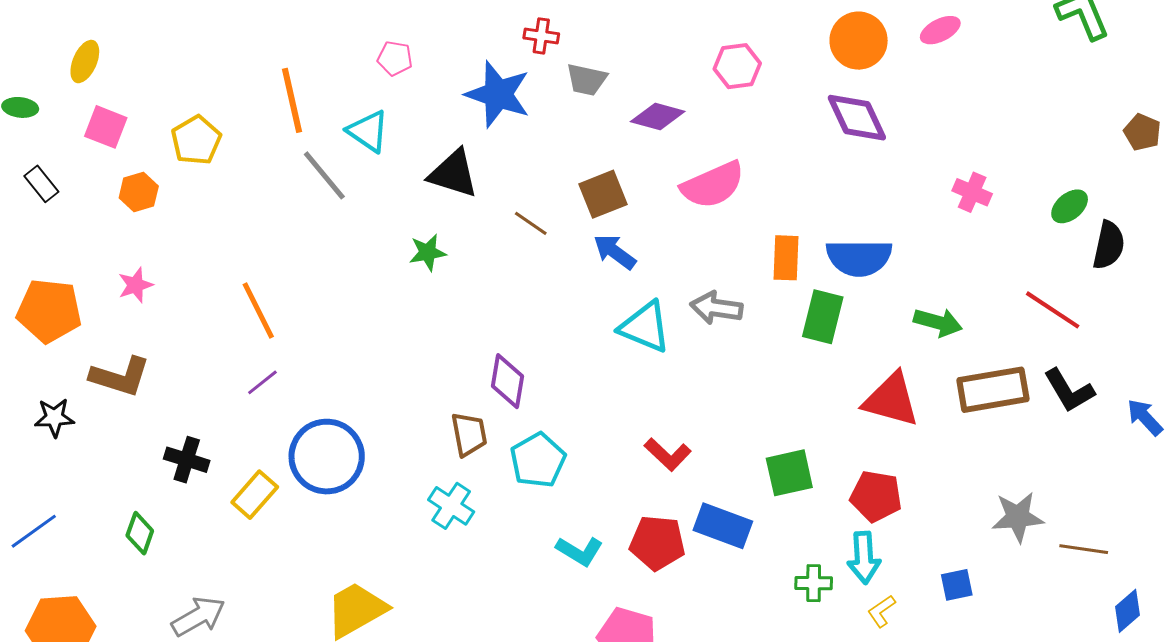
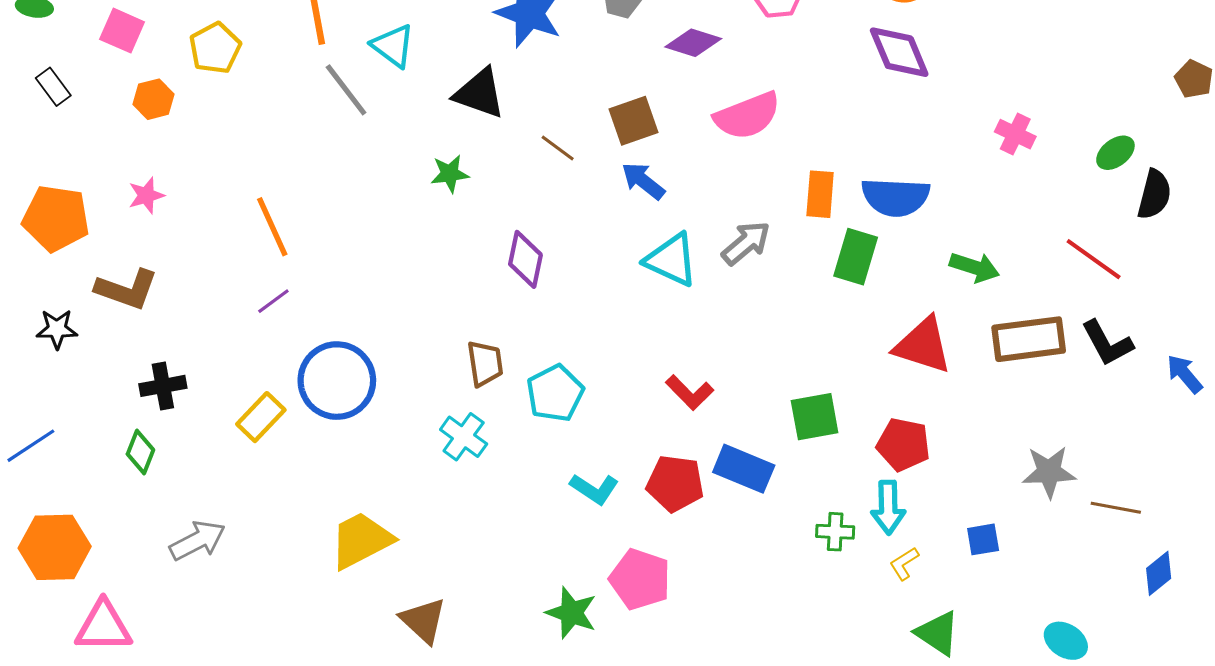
gray arrow: (716, 308) -> (746, 243), turned 129
purple diamond: (507, 381) -> (525, 259), moved
black cross: (187, 460) -> (163, 386), moved, turned -30

